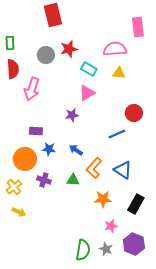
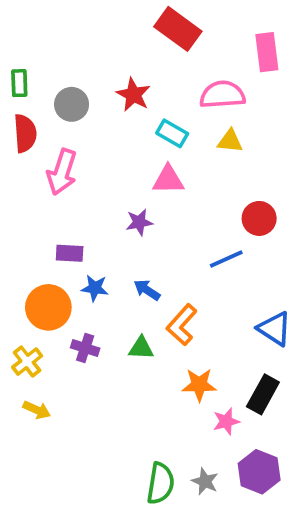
red rectangle: (53, 15) -> (178, 29), moved, turned -40
red star: (69, 49) -> (133, 95), turned -30
gray circle: (46, 55) -> (72, 104), moved
pink triangle: (87, 93) -> (168, 180), turned 30
blue triangle: (123, 170) -> (275, 329), moved
pink star: (111, 226) -> (226, 421), moved

